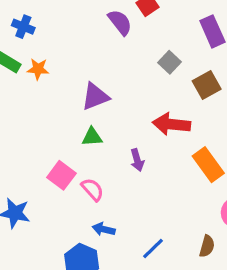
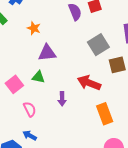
gray square: (169, 62) -> (98, 45), size x1.5
orange star: (38, 69) -> (34, 28), moved
pink square: (61, 175) -> (14, 84), moved

